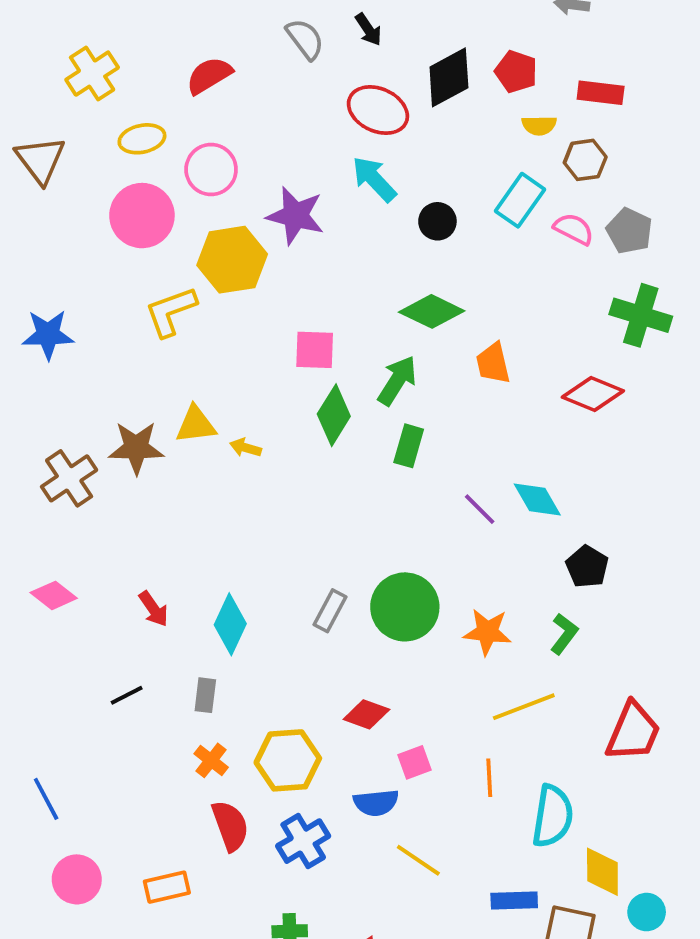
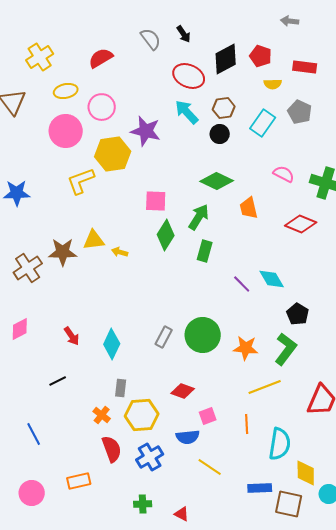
brown hexagon: (585, 160) -> (224, 108), moved
pink semicircle: (574, 229) -> (284, 174), moved
gray pentagon: (629, 231) -> (300, 112), moved
pink diamond: (54, 595) -> (20, 329), turned -65
green L-shape: (564, 634) -> (286, 349), size x1.5
gray rectangle: (205, 695) -> (121, 388), moved
blue line: (46, 799) -> (34, 434), moved
pink circle: (77, 879) -> (32, 493), moved

